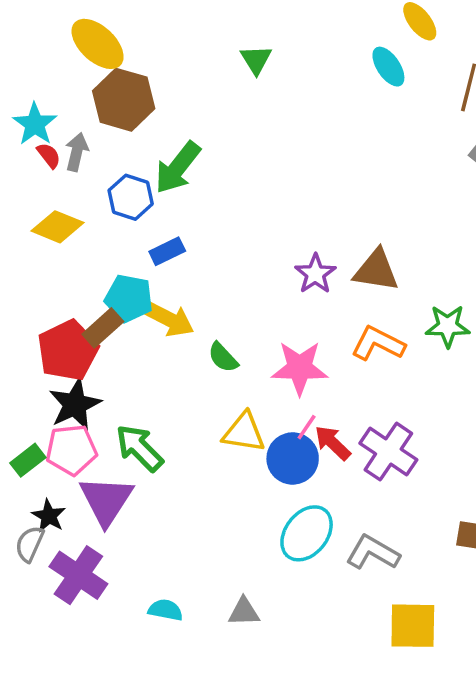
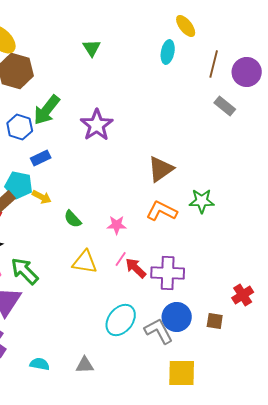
cyan ellipse: (388, 67) -> (168, 52), turned 45
brown triangle: (376, 270) -> (161, 169), turned -44
purple star: (315, 274) -> (97, 125), moved, size x1.4
yellow arrow: (169, 319) -> (42, 197), size x0.7
pink star: (300, 368) -> (117, 225), size x0.6
purple cross: (388, 452) -> (168, 273), turned -32
blue circle: (293, 458) -> (177, 317), moved
gray L-shape: (373, 553) -> (159, 331), turned 32

